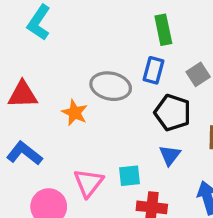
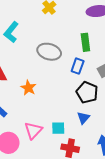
gray ellipse: (111, 86) -> (49, 52), moved

